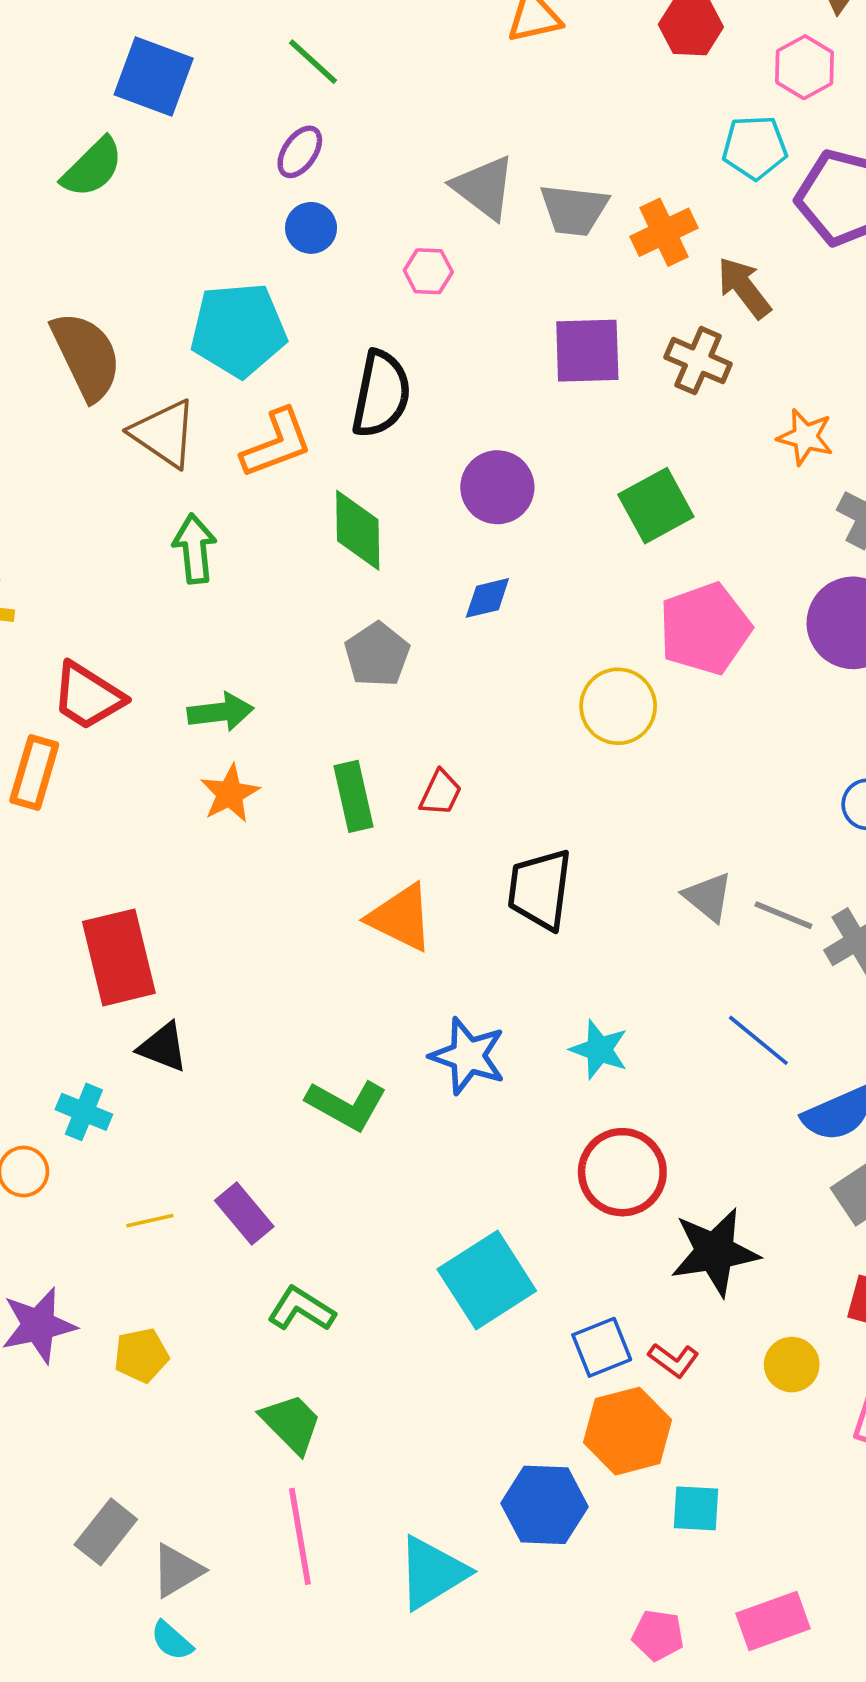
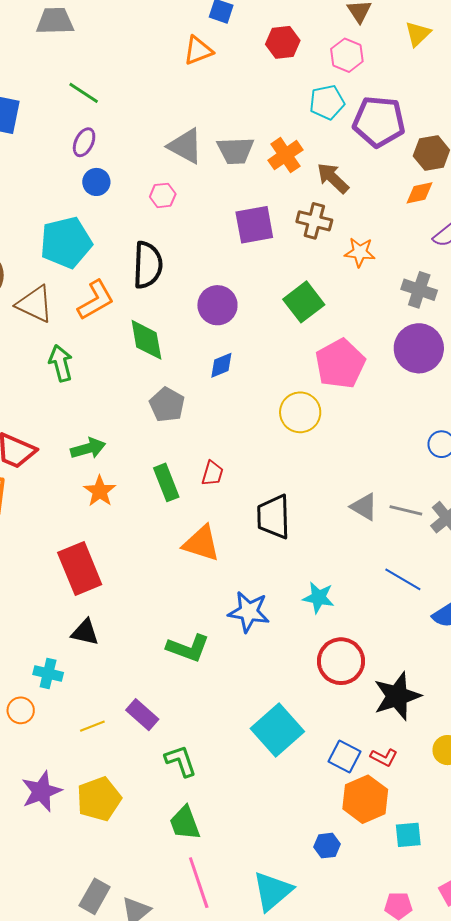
orange star: (805, 437) -> (360, 252), moved
red rectangle: (119, 957) -> (80, 568), moved
green L-shape: (301, 1309) -> (181, 761), turned 48
blue square: (602, 1347) -> (344, 757), turned -32
yellow pentagon: (141, 1355) -> (99, 799), size x1.5
green trapezoid: (291, 1423) -> (185, 823), turned -147
blue hexagon: (545, 1505) -> (327, 846), size x0.6

